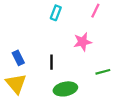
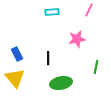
cyan rectangle: (56, 13) -> (52, 12), turned 64
green line: (103, 72) -> (96, 67), turned -64

